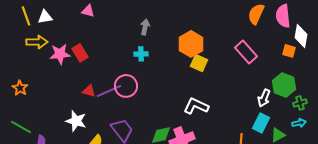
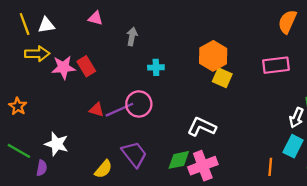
gray arrow: (145, 27) -> (132, 37), moved
pink rectangle: (246, 52) -> (276, 65), turned -55
white L-shape: (196, 106) -> (202, 127), moved
white star: (76, 121) -> (57, 144), moved

